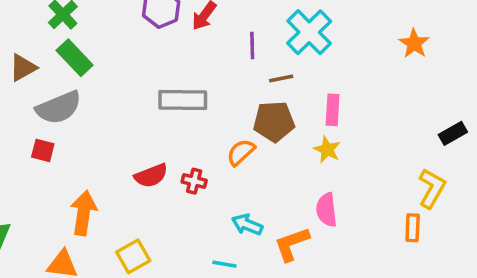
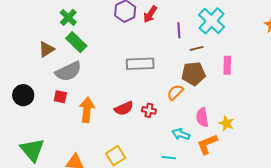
yellow star: (327, 150) -> (226, 123), moved
pink semicircle: (327, 210) -> (202, 117), moved
orange arrow: (84, 213) -> (87, 110), moved

